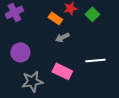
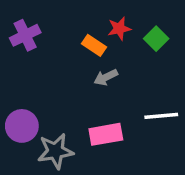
purple circle: (20, 52) -> (22, 126), moved
pink rectangle: (62, 71) -> (106, 134), turned -36

